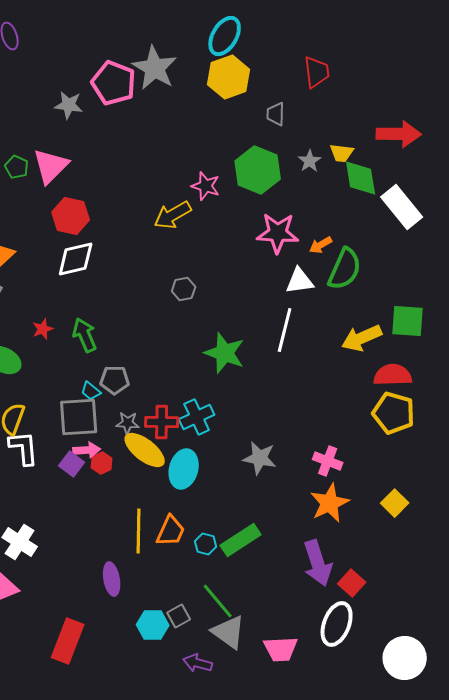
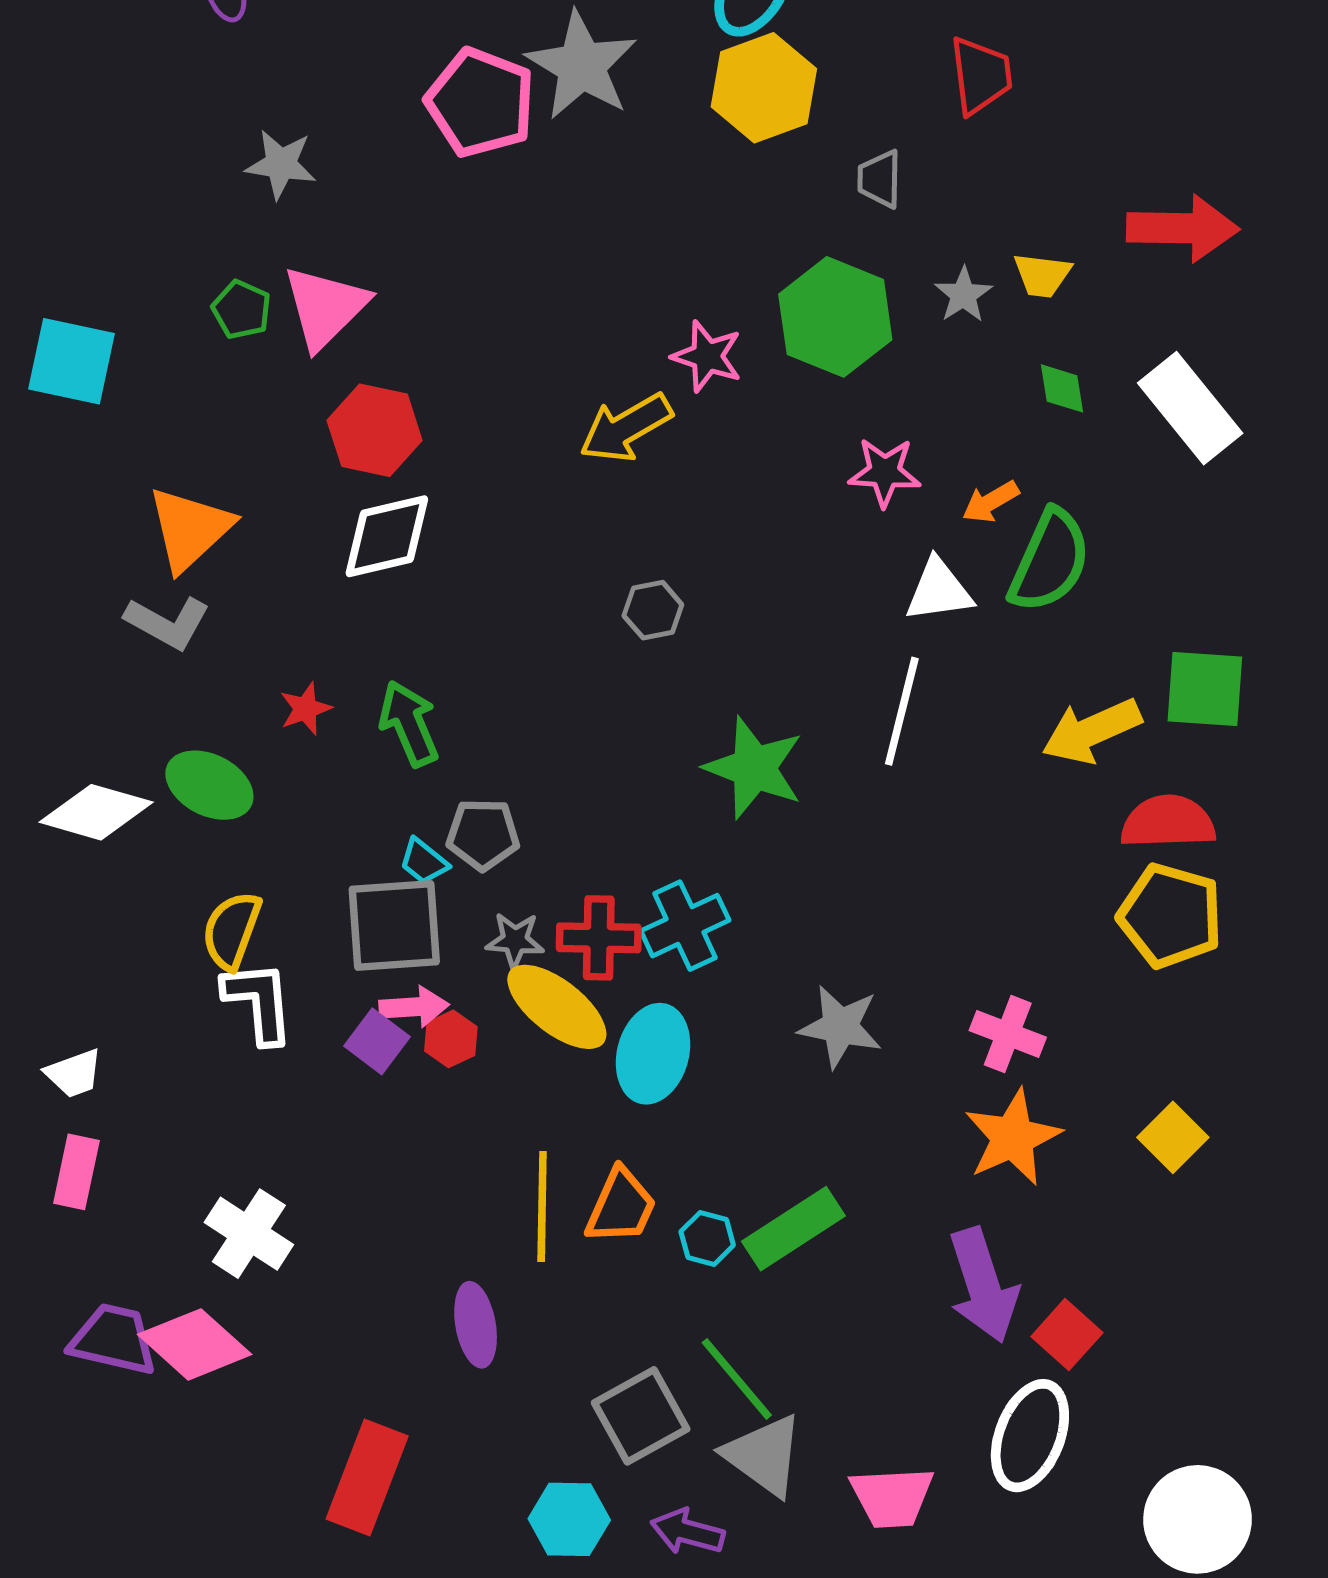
gray star: (69, 105) -> (281, 164), moved
green diamond: (361, 178) -> (1062, 388), moved, size x0.6
pink star: (278, 233) -> (885, 472), size x0.7
gray square: (179, 616) -> (641, 1416), size x1.6
cyan hexagon: (153, 625) -> (569, 1519), moved

